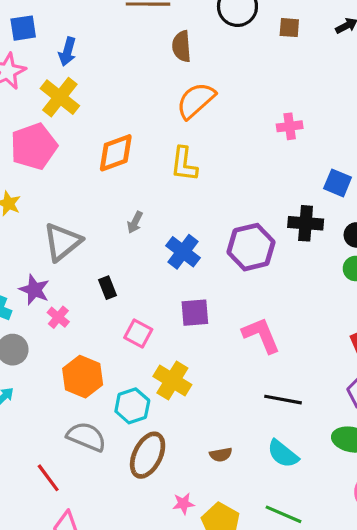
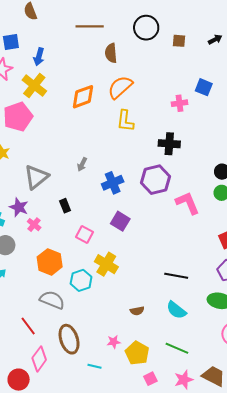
orange diamond: (116, 153) -> (83, 97), moved
yellow L-shape: (184, 164) -> (125, 121), moved
blue square: (338, 183) -> (204, 87), moved
black cross: (306, 223) -> (169, 144), moved
blue cross: (183, 252) -> (113, 183), turned 30
purple square: (195, 313) -> (120, 221), turned 36
pink L-shape: (261, 335) -> (188, 203), moved
brown ellipse: (148, 455) -> (69, 339), moved, turned -44

